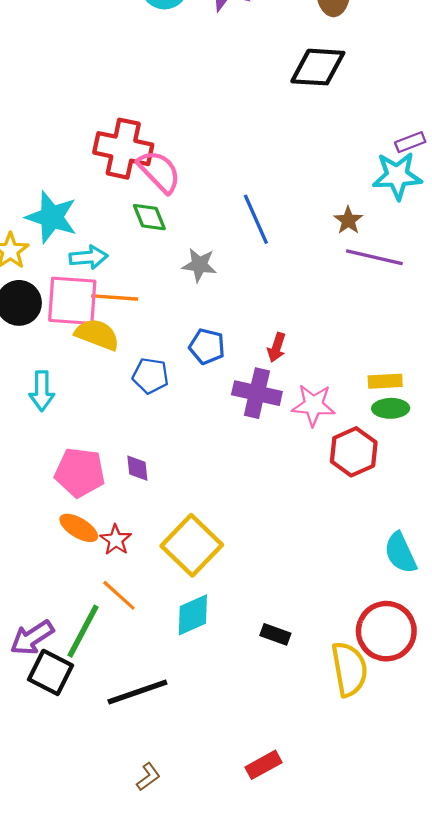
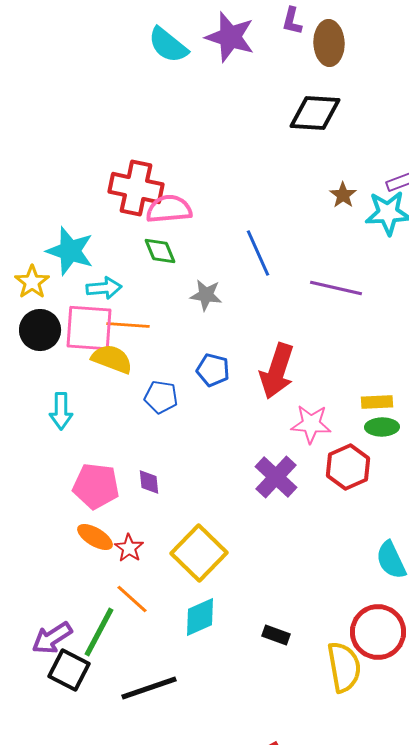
pink semicircle: (159, 171) -> (169, 209), turned -51
brown star: (348, 220) -> (343, 195), moved
purple line: (374, 257) -> (336, 288), moved
red arrow: (277, 347) -> (277, 371), size x2.0
purple cross: (257, 393) -> (276, 477), moved, turned 30

